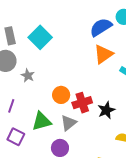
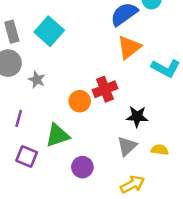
red cross: (82, 103) -> (105, 89), moved
black star: (106, 110) -> (137, 117), turned 30
gray triangle: (69, 123) -> (127, 146), moved

